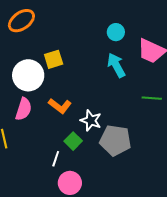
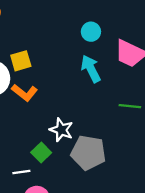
orange L-shape: (60, 106) -> (24, 93), moved
white line: (56, 159) -> (21, 172), turned 63

